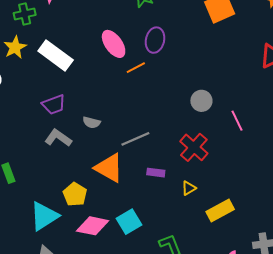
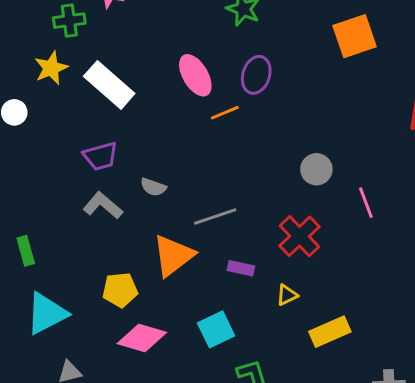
orange triangle: (109, 168) -> (173, 256), turned 48
yellow pentagon: (75, 194) -> (120, 290), turned 30
cyan triangle: (44, 216) -> (47, 313), moved
cyan square: (129, 222) -> (216, 329), moved

